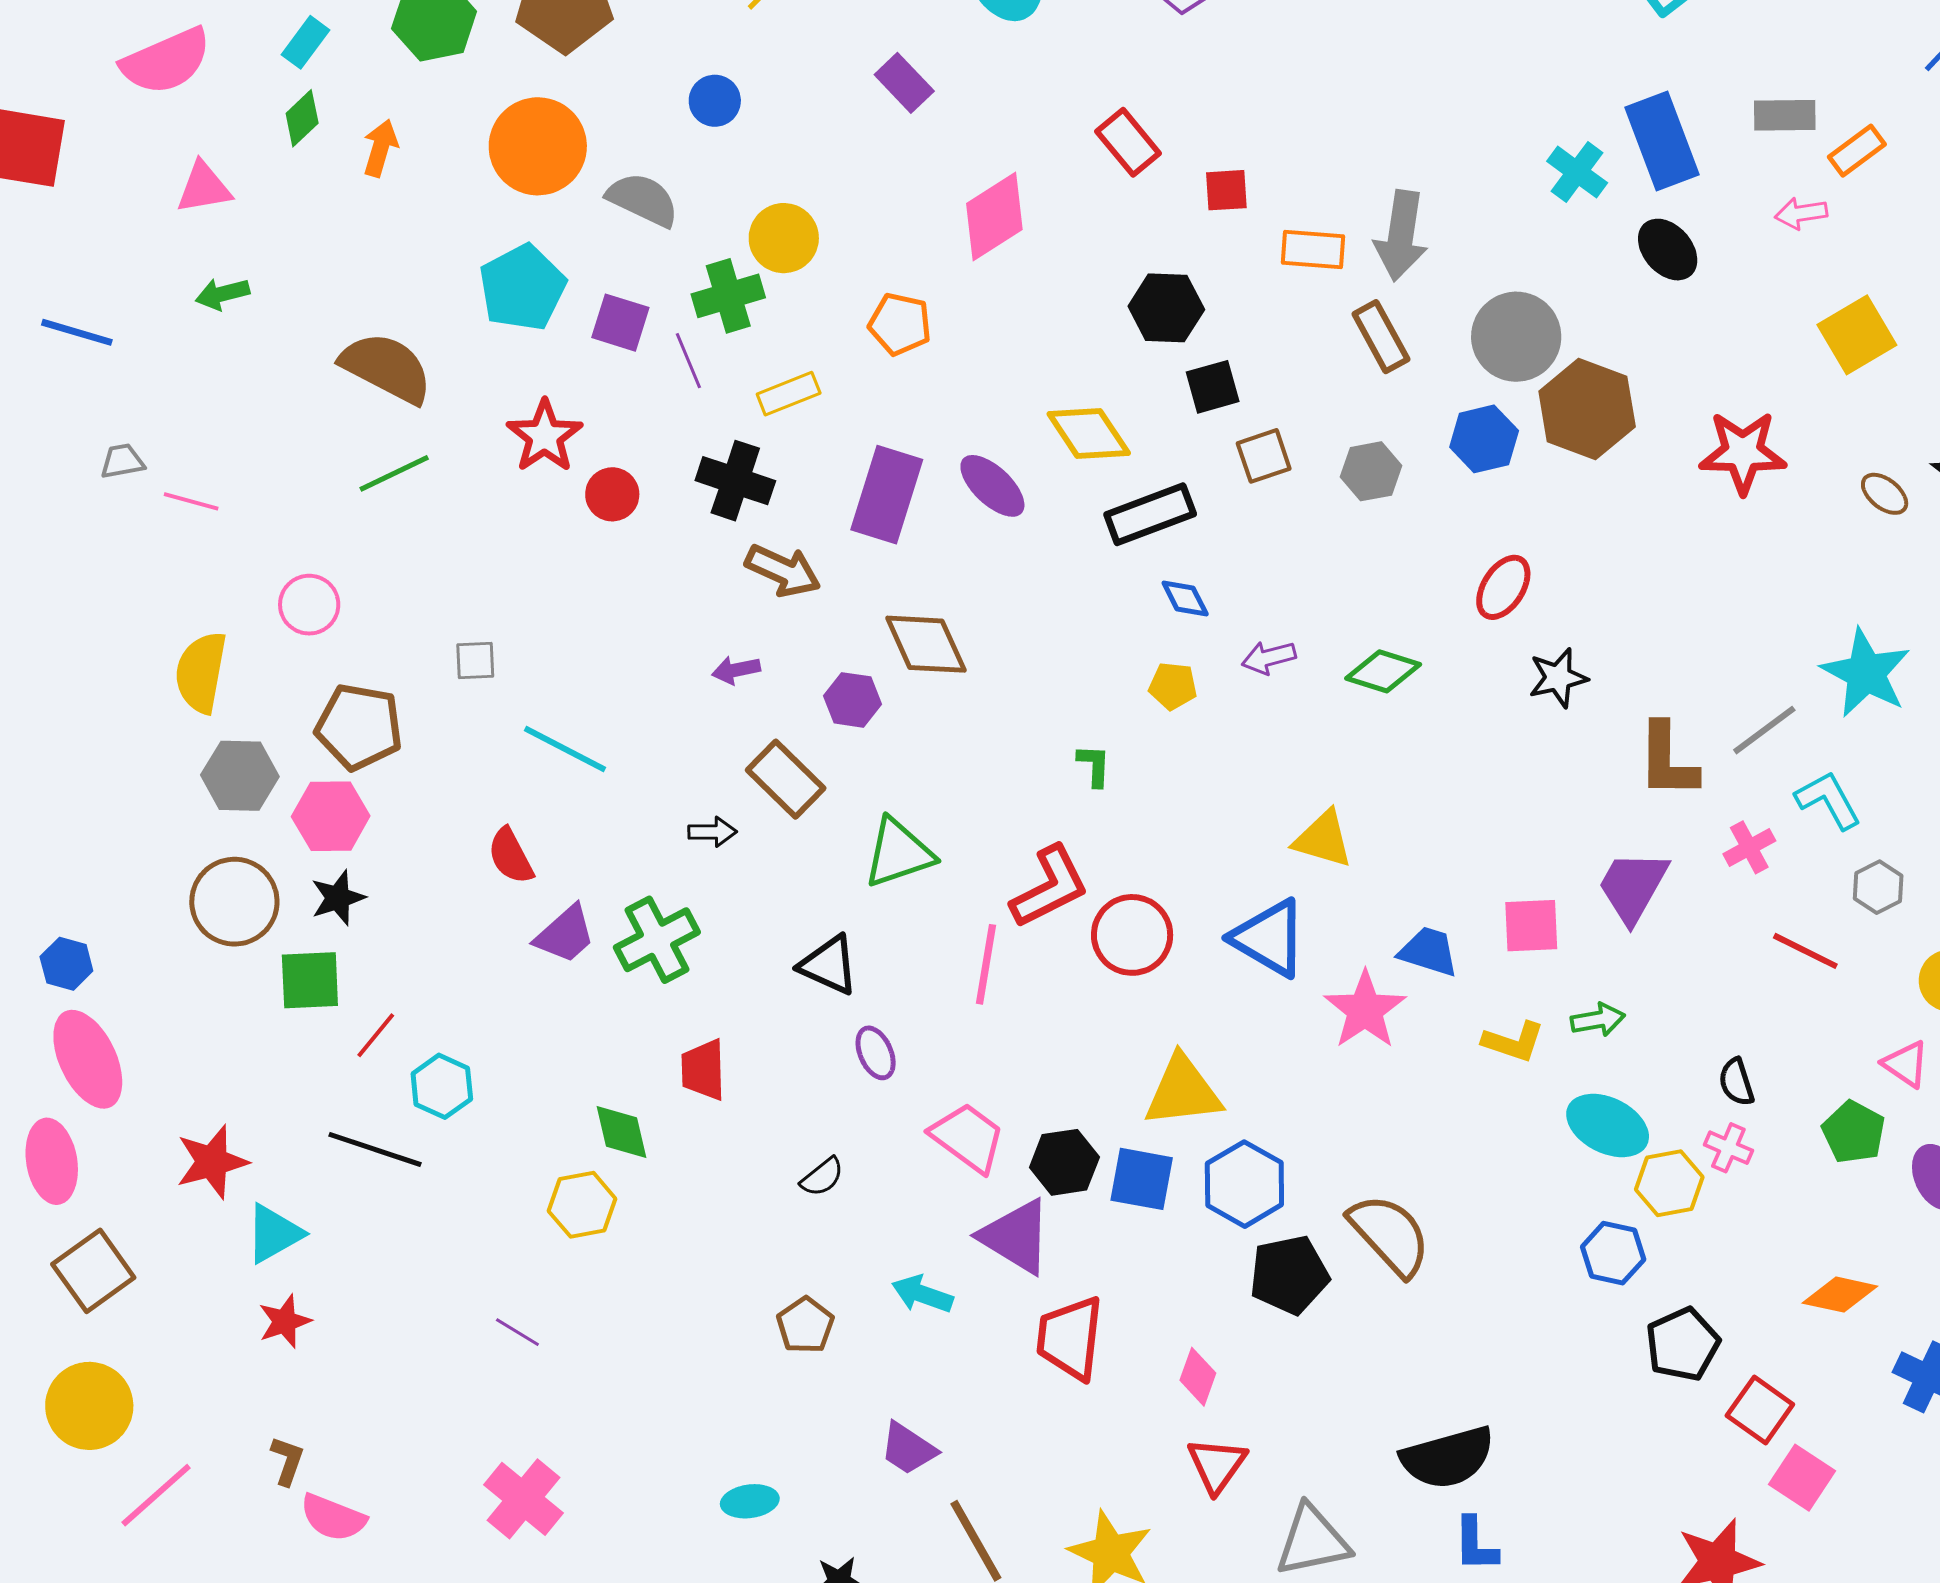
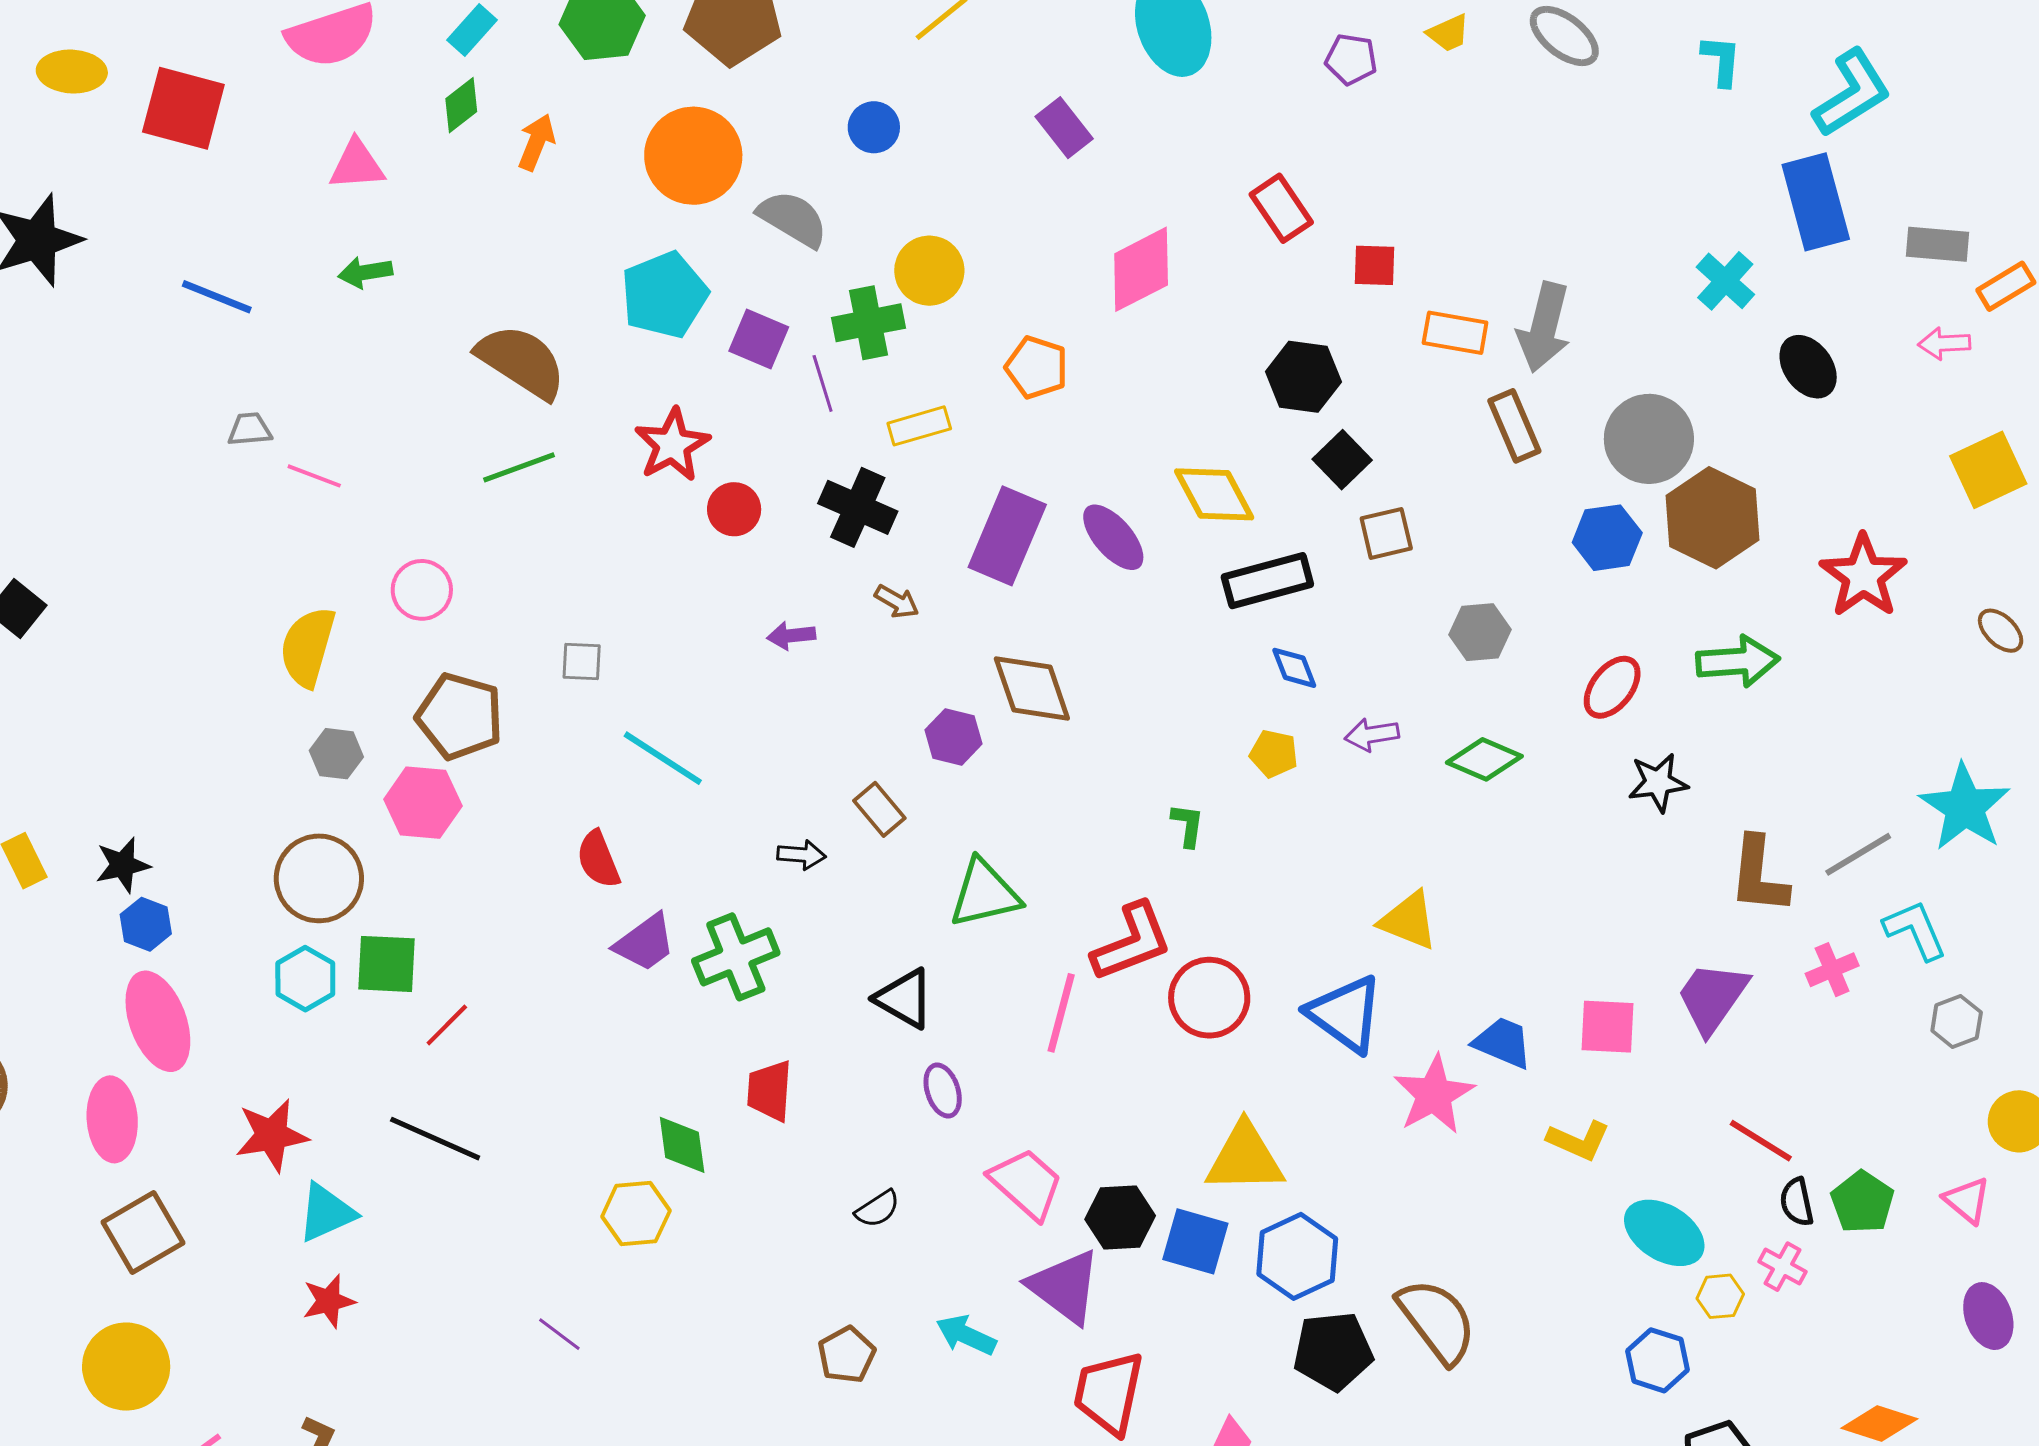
blue rectangle: (1662, 141) -> (1816, 202), moved
black square: (1213, 387) -> (1342, 460), turned -34
red star: (1743, 452) -> (1863, 576), turned 30
gray hexagon: (1371, 471) -> (1480, 632), moved
brown arrow: (783, 571) -> (897, 602), size x0.6
purple arrow: (736, 670) -> (791, 636), moved
gray hexagon: (240, 776) -> (336, 754), size x0.7
brown rectangle: (786, 779) -> (879, 809), size x0.7
black star: (338, 898) -> (123, 865), moved
red line: (1805, 951) -> (1761, 1141), moved
green arrow: (1598, 1020) -> (1738, 661), moved, size x1.5
cyan hexagon: (442, 1086) -> (305, 979), moved
green pentagon: (1854, 1132) -> (1862, 1202), moved
yellow hexagon: (1669, 1183) -> (1720, 1296), size x0.7

